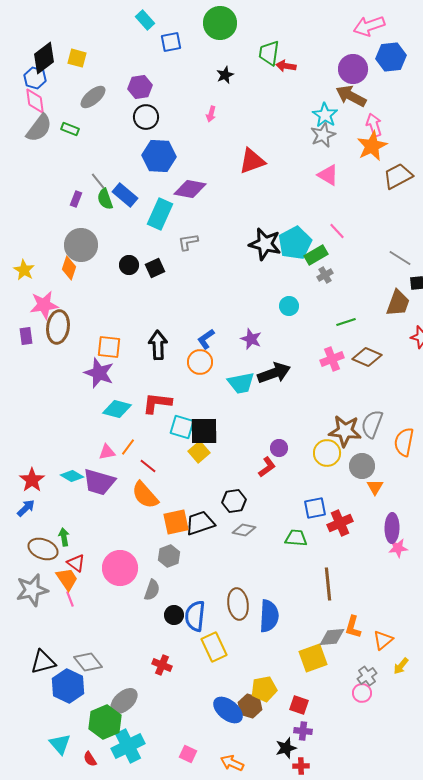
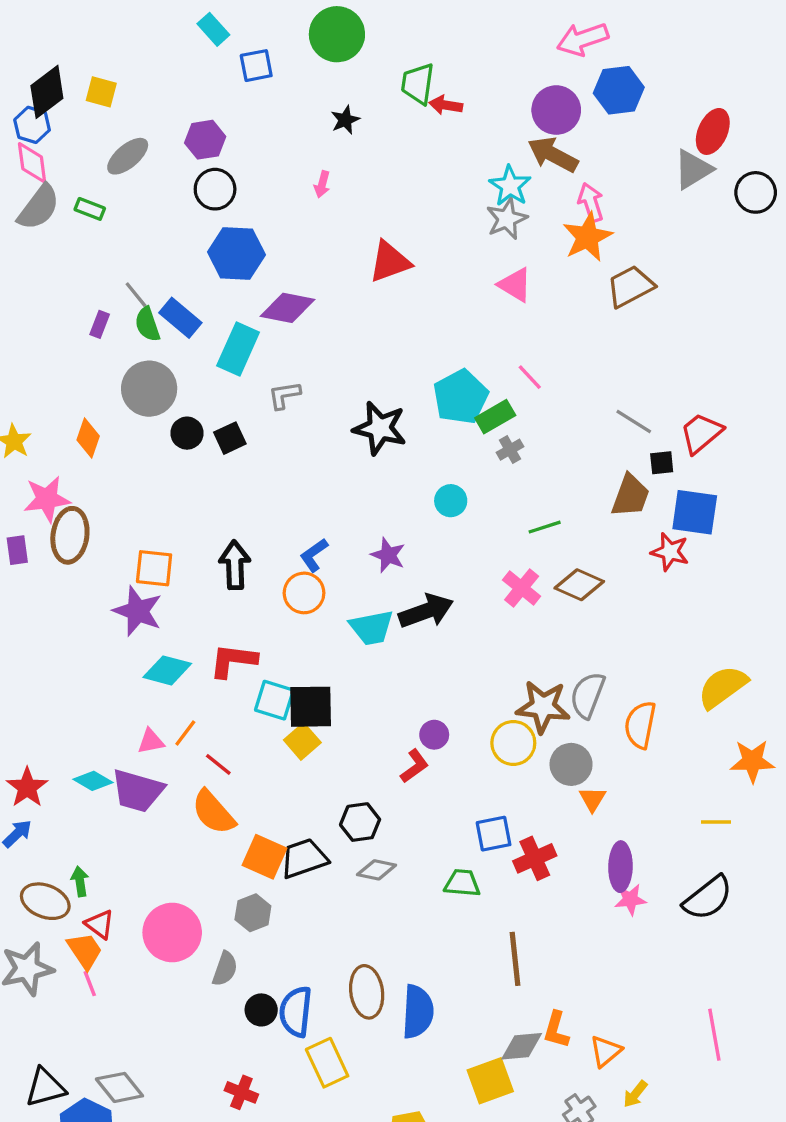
black star: (265, 244) -> (380, 428), moved
gray circle: (81, 245) -> (149, 389), moved
pink cross: (332, 359) -> (522, 588), turned -30
orange square: (176, 522) -> (264, 857), turned 36

